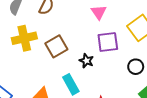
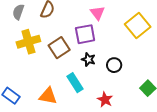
purple square: (108, 42) -> (85, 34), moved
black circle: (136, 67) -> (114, 65), moved

